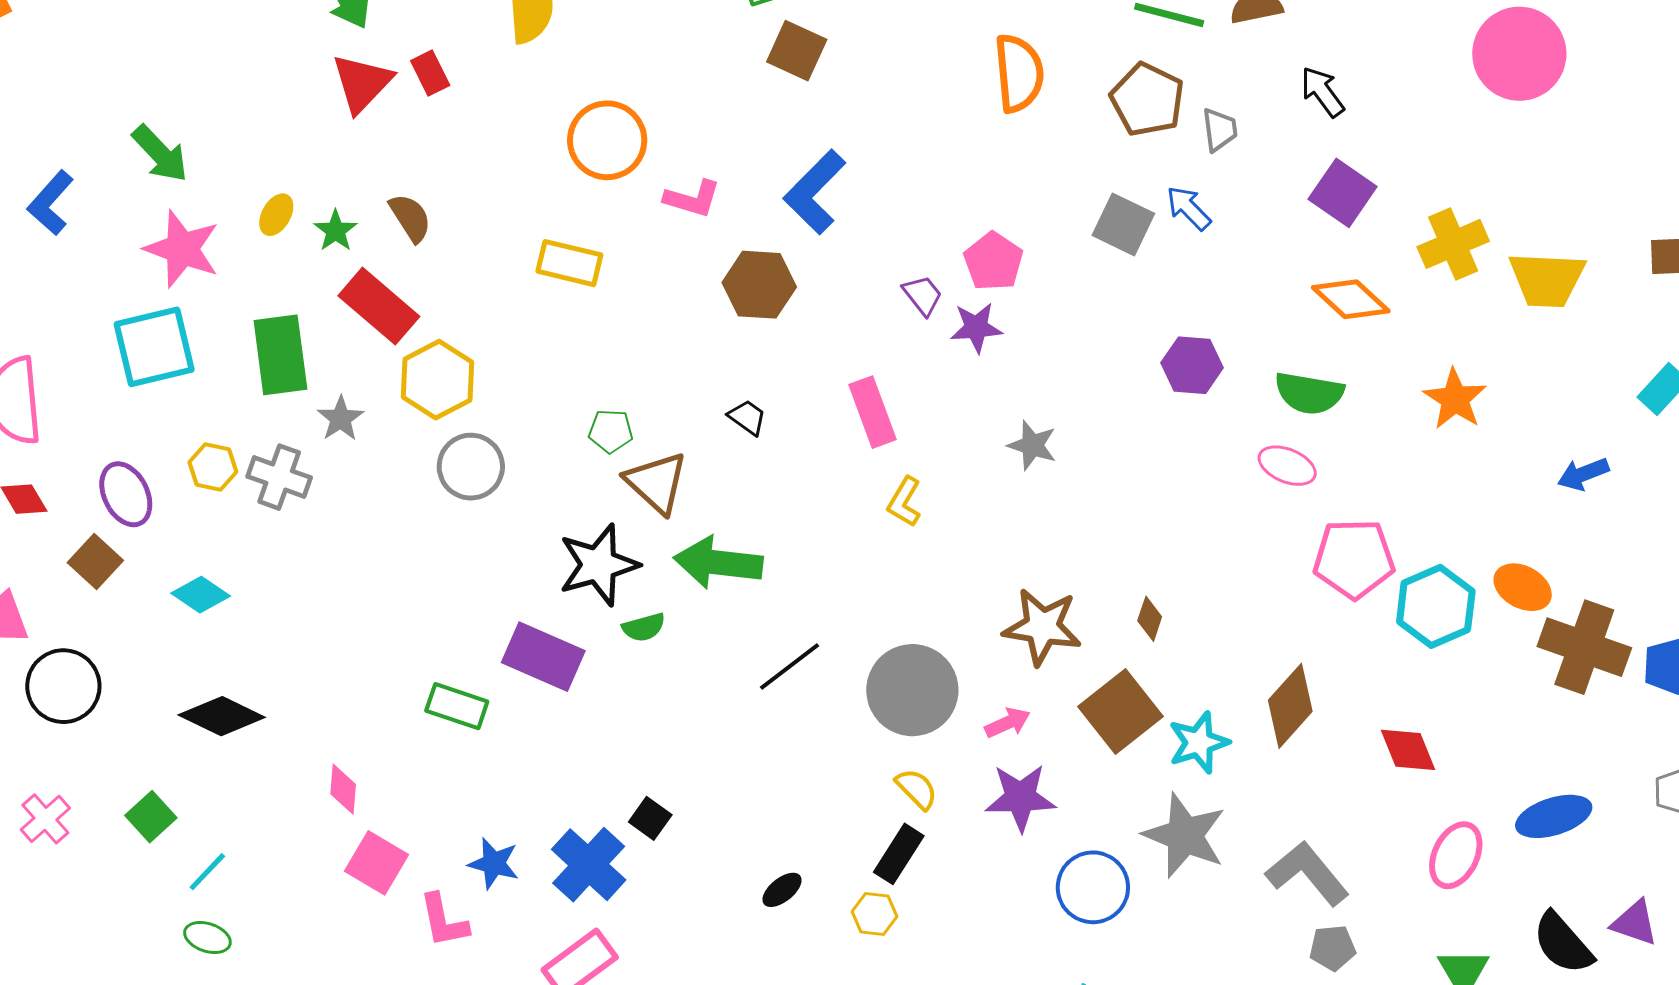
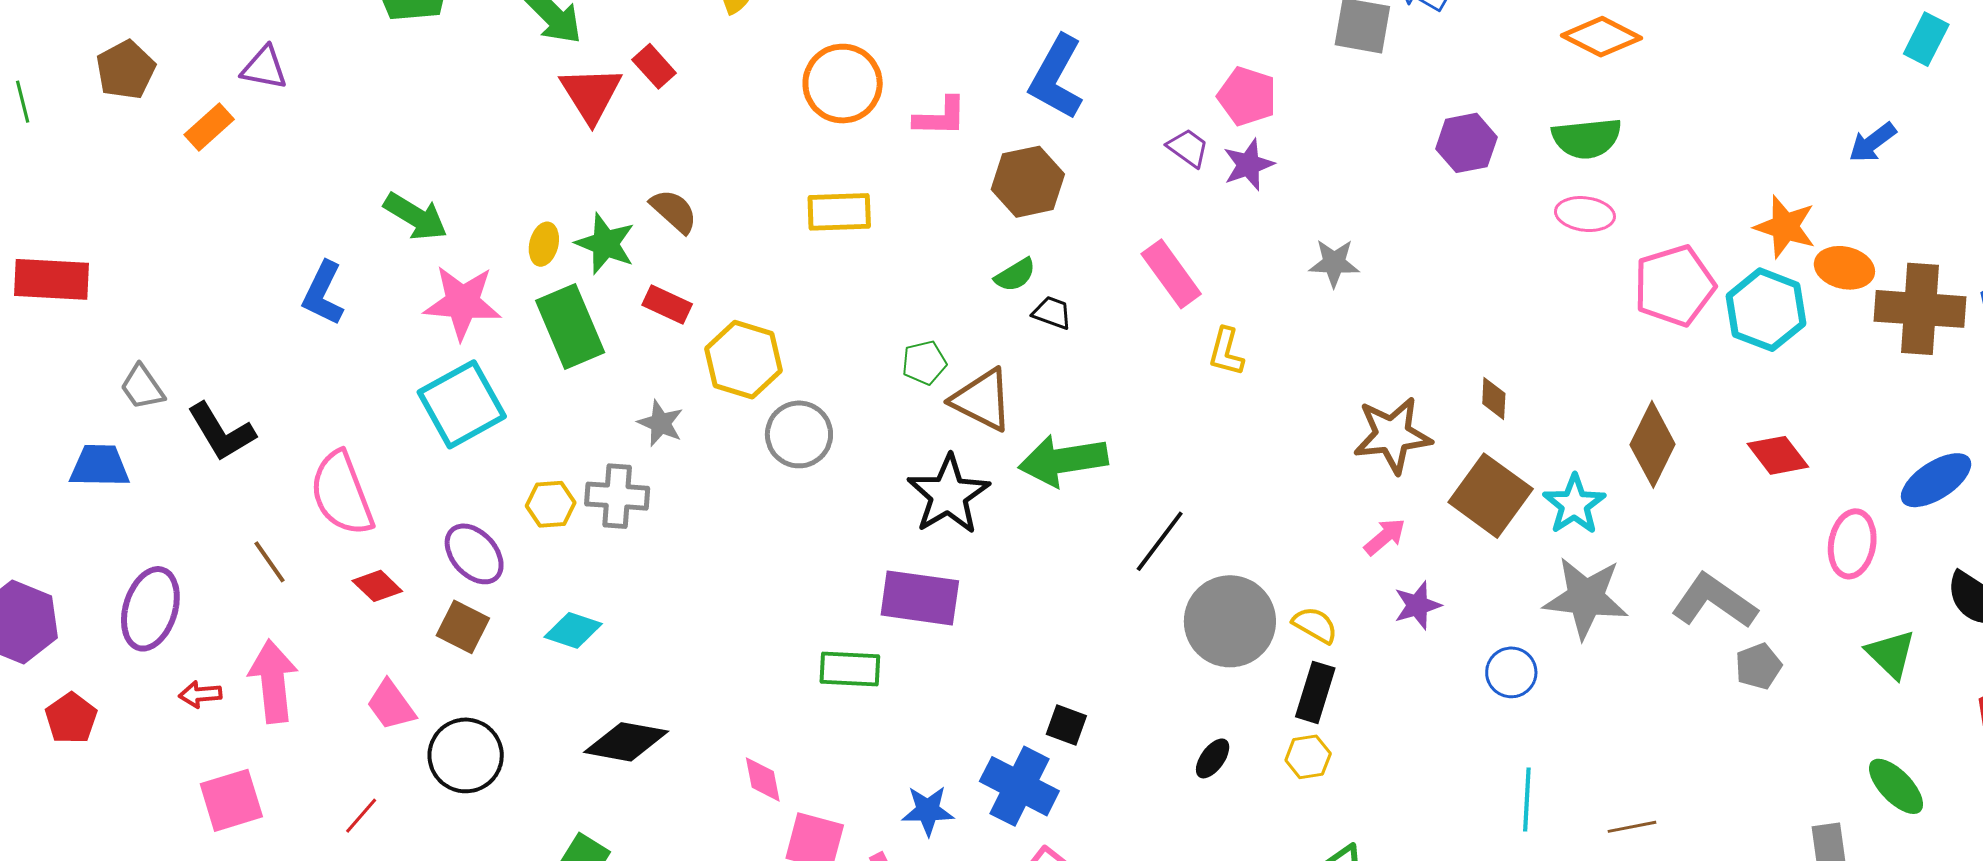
green star: (336, 231) -> (605, 244), size x1.4
red rectangle: (379, 306) -> (667, 305), size x0.6
green rectangle: (280, 355) -> (570, 327), moved
orange star: (1455, 399) -> (1785, 227), moved
green semicircle: (644, 627) -> (1015, 275), moved
gray circle: (912, 690) -> (1230, 621), moved
purple star: (1021, 797) -> (1417, 605), size x0.7
blue circle: (1093, 887) -> (1511, 672), size x0.7

